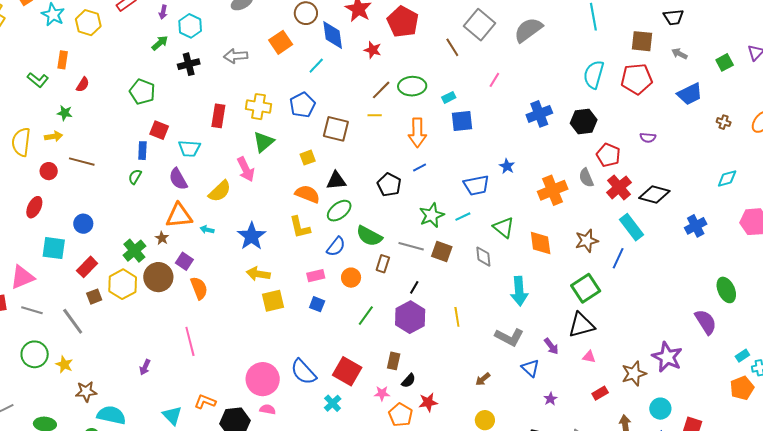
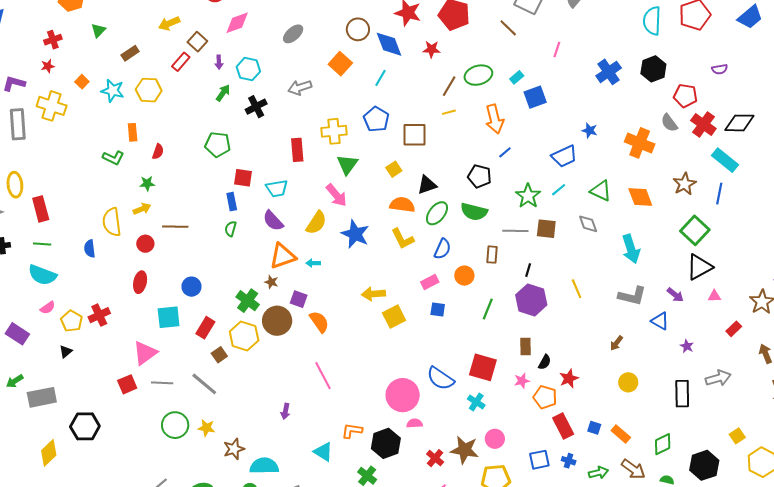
orange cross: (553, 190) -> (640, 143), turned -32
blue star: (252, 236) -> (355, 234), moved
green semicircle: (369, 236) -> (474, 212), moved

